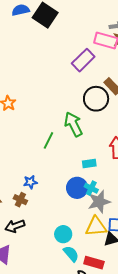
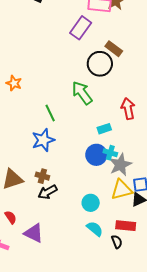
green line: (48, 140) -> (50, 113), moved, turned -42
blue star: (30, 182) -> (43, 140), moved, size x1.6
black arrow: (15, 226) -> (48, 192), moved
cyan semicircle: (71, 254) -> (95, 229), moved

